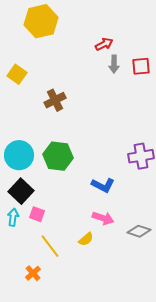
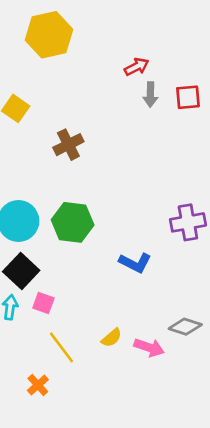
pink arrow: (103, 218) -> (149, 347), moved

